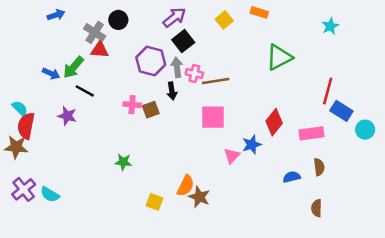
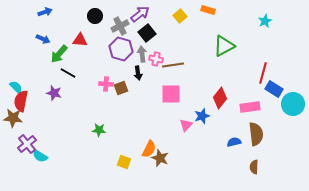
gray cross: (95, 32) -> (120, 26), moved, turned 30
blue arrow: (51, 74) -> (43, 39), moved
cyan circle: (365, 130) -> (293, 104), size x1.5
brown semicircle: (319, 167) -> (256, 134), size x1.6
purple cross: (24, 189) -> (27, 144), moved

